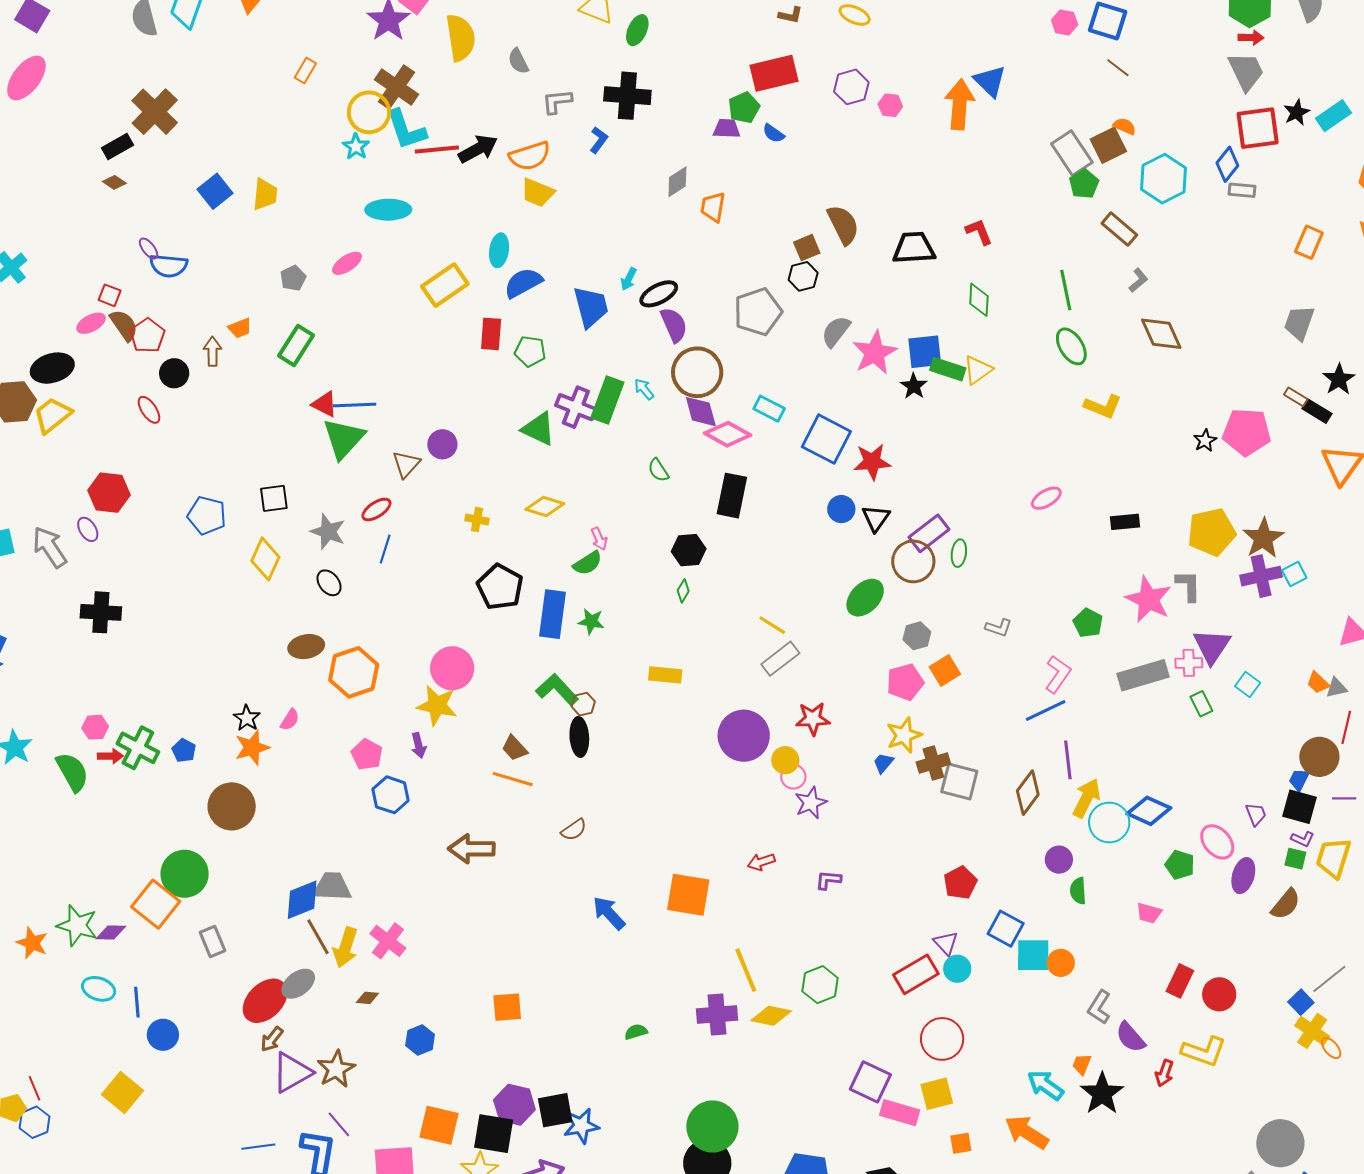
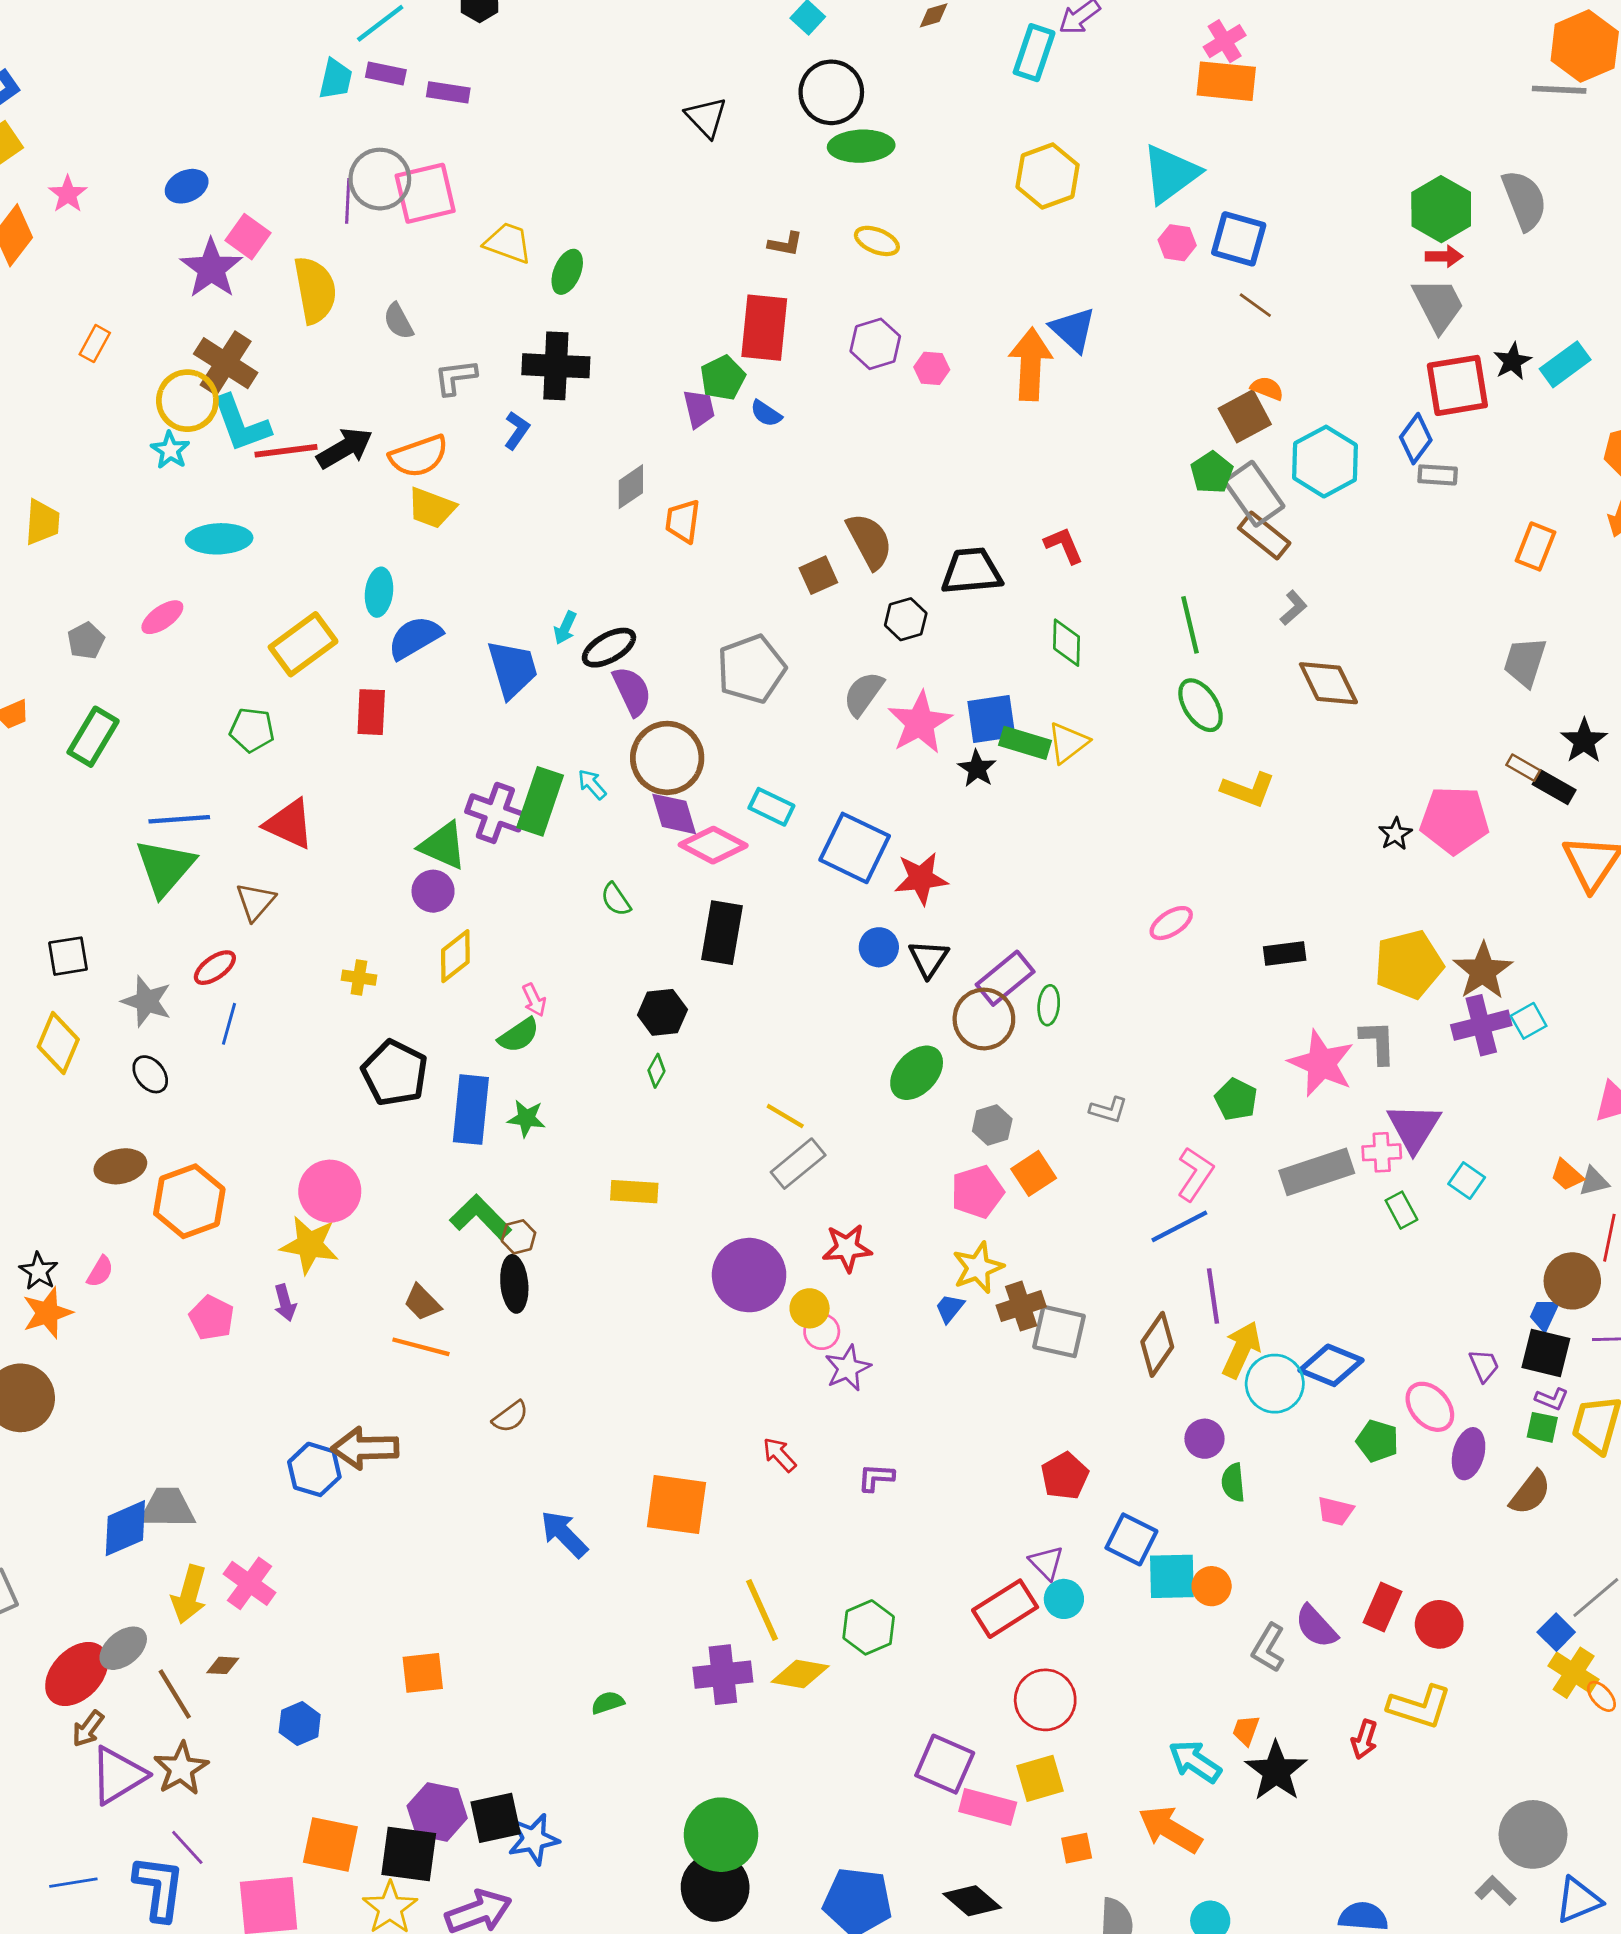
red rectangle: (774, 73) -> (764, 328), turned -69
purple trapezoid: (727, 129) -> (699, 409), turned 76
gray rectangle: (1072, 153) -> (1254, 494), moved
black hexagon: (803, 276) -> (906, 619), moved
green pentagon: (530, 351) -> (252, 730), moved
red triangle: (325, 404) -> (289, 824), moved, size x1.4
purple circle: (442, 444) -> (433, 891), moved
yellow diamond: (545, 506) -> (455, 956), turned -54
blue hexagon: (391, 795) -> (314, 1469), moved
red arrow: (761, 862) -> (779, 1455), turned 68
brown line: (318, 937) -> (175, 1694), moved
purple semicircle: (1130, 1037) -> (1316, 1626), moved

